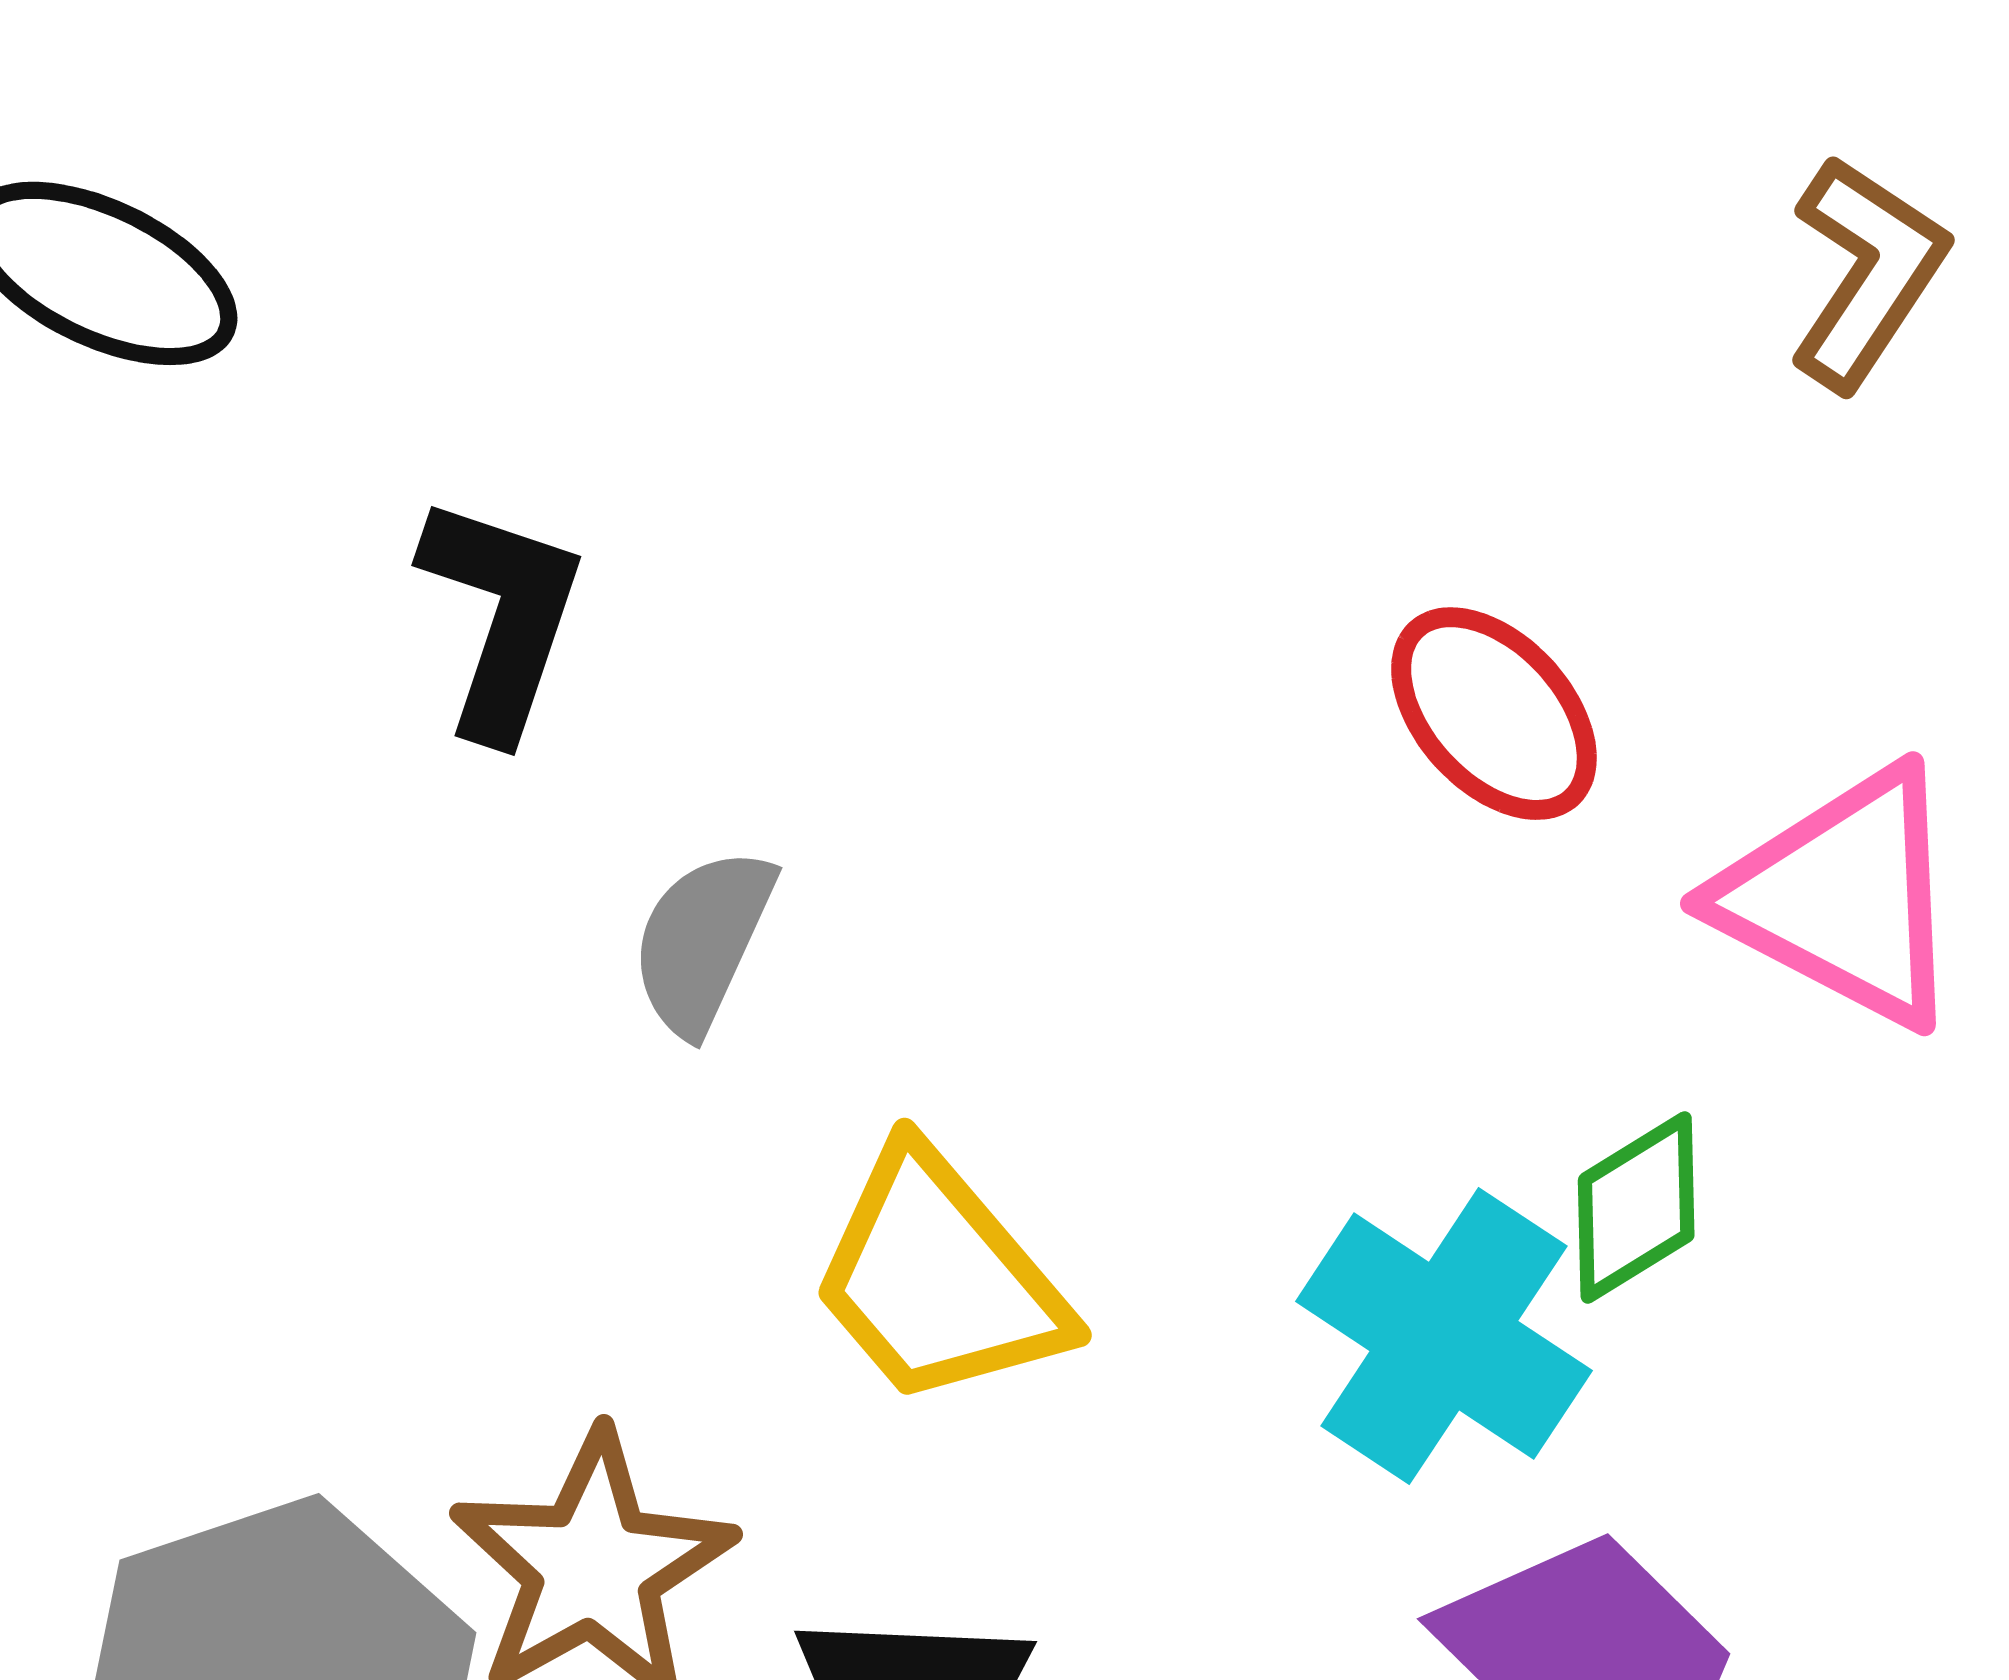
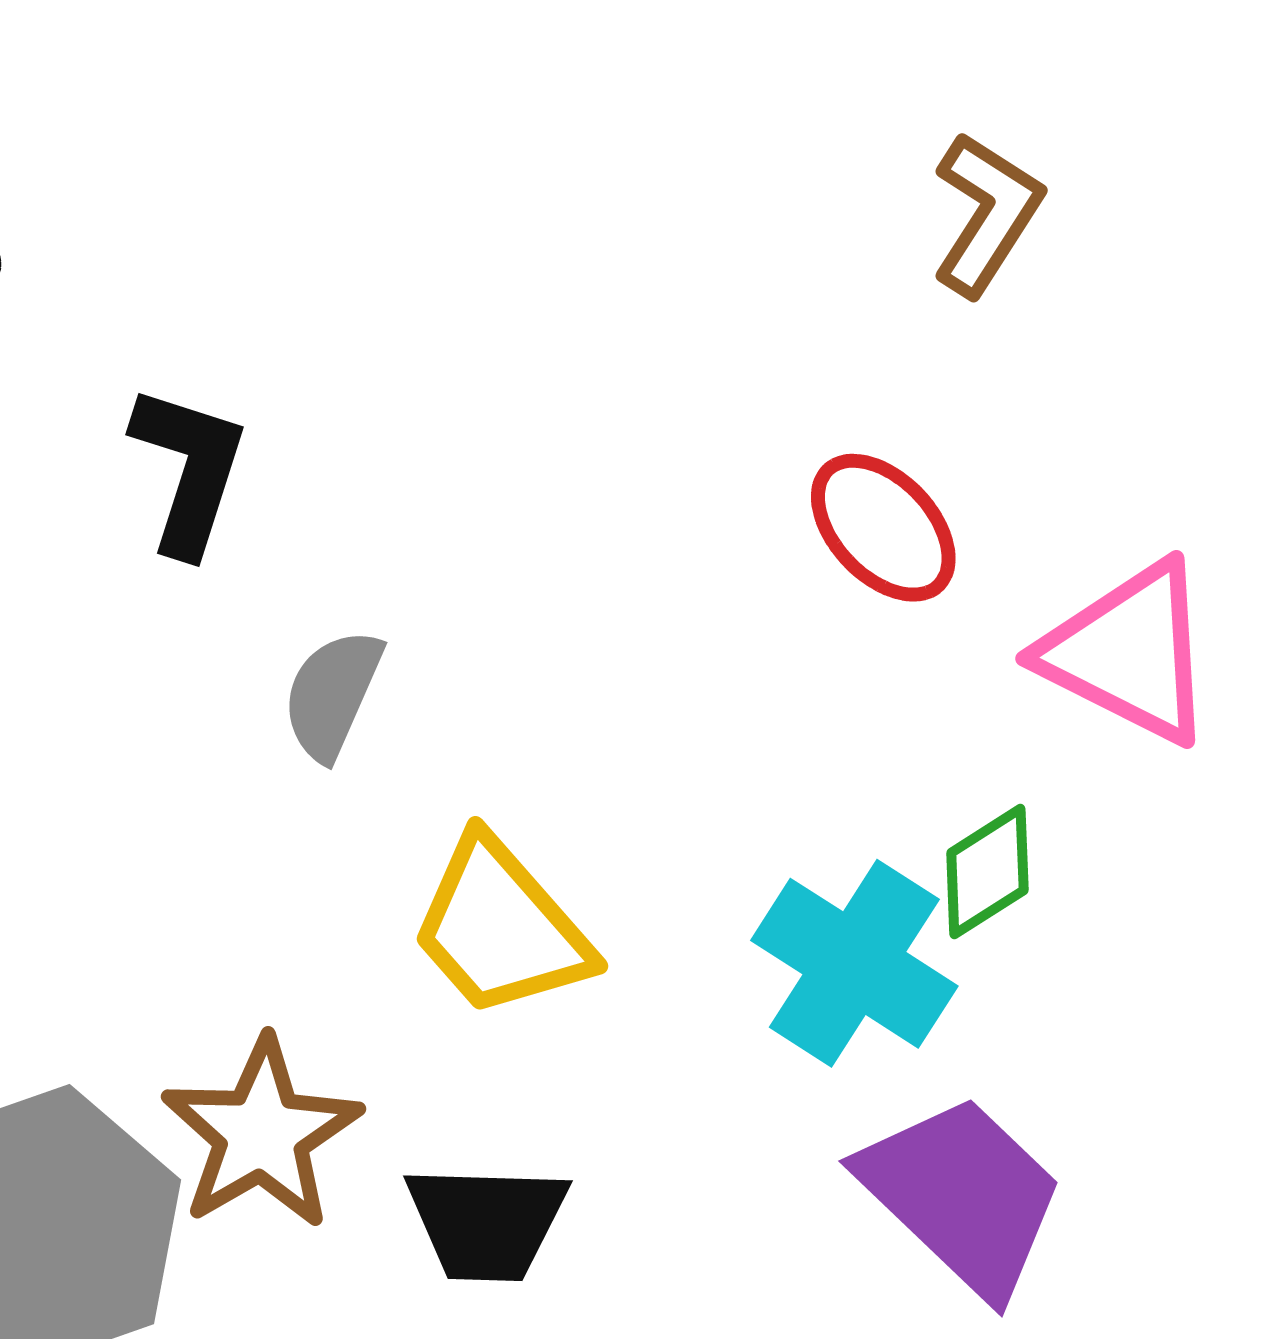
brown L-shape: (1867, 272) -> (987, 214), moved

